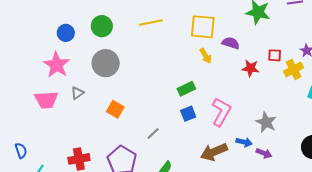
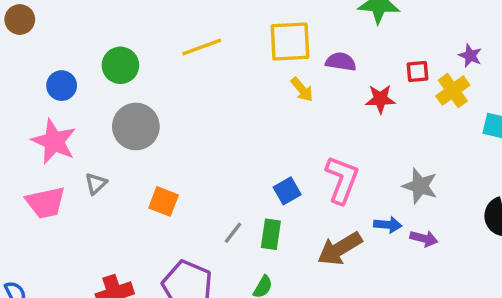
green rectangle: (186, 89) -> (271, 234), moved, turned -48

